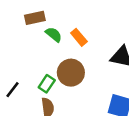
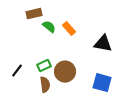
brown circle: (71, 73) -> (65, 72), moved
green rectangle: (47, 84) -> (44, 66), turned 32

